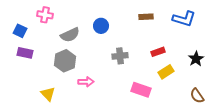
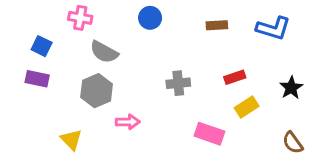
pink cross: (45, 15) -> (80, 18), moved
blue circle: (101, 26) -> (150, 18), moved
blue square: (20, 31) -> (42, 46), moved
gray semicircle: (70, 35) -> (104, 52), turned 54

